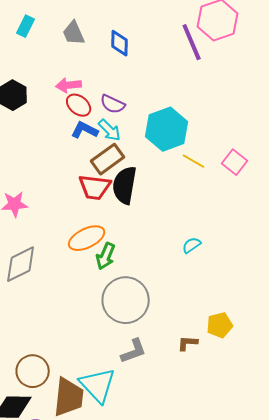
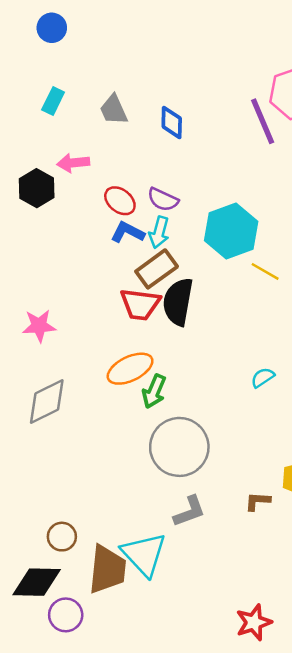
pink arrow: (69, 85) -> (73, 163), moved
cyan arrow: (110, 130) -> (159, 232), turned 60
brown circle: (33, 371) -> (62, 537), size x0.7

